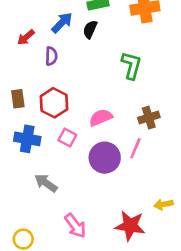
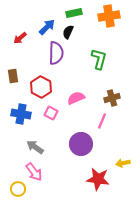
purple semicircle: (51, 56) -> (56, 53), moved, size x1.6
brown rectangle: (18, 99) -> (13, 76), moved
purple circle: (105, 158) -> (81, 144), moved
pink arrow: (75, 226) -> (34, 172), moved

